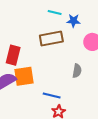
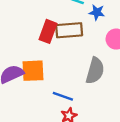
red rectangle: (13, 55) -> (48, 31), moved
gray semicircle: (77, 71) -> (95, 71), size x1.6

